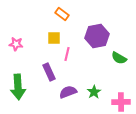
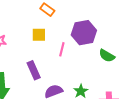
pink line: (67, 54) -> (62, 49), moved

